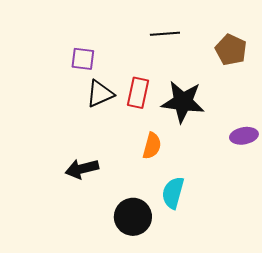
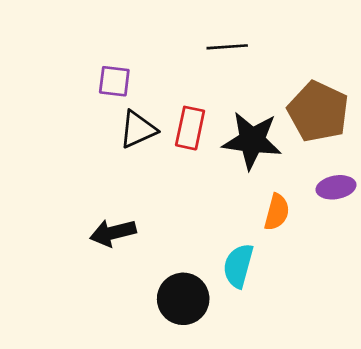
brown pentagon: (231, 50) -> (318, 112), moved, size x1.4
orange semicircle: (152, 146) -> (277, 212), moved

